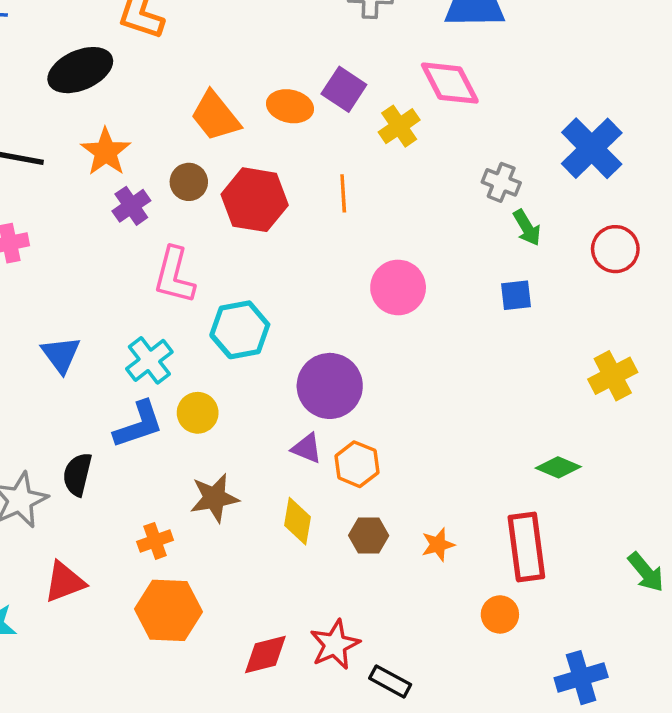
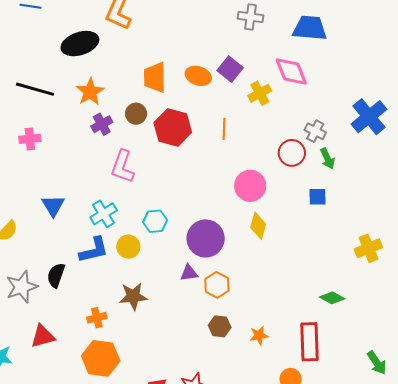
orange trapezoid: (215, 116) -> (155, 77), turned 32
red circle: (615, 249) -> (292, 153), moved
cyan hexagon: (240, 330) -> (155, 221), moved, size x0.7
purple triangle: (307, 448) -> (189, 273), turned -36
yellow diamond: (298, 521) -> (258, 226), moved

